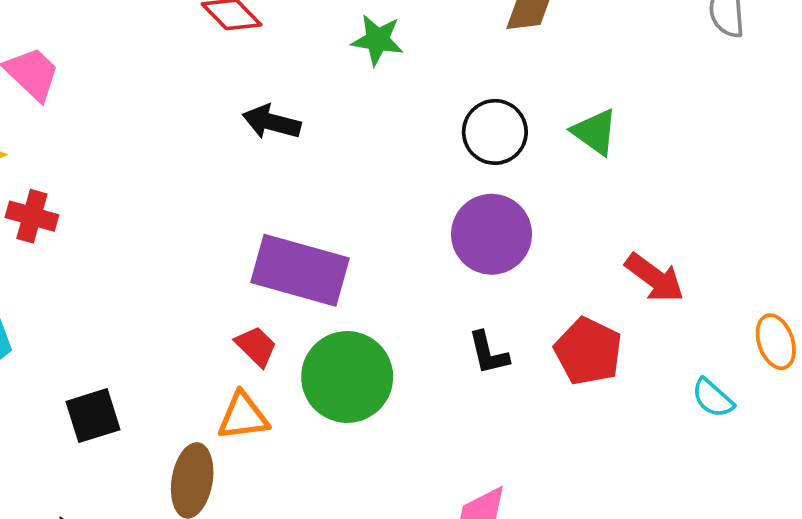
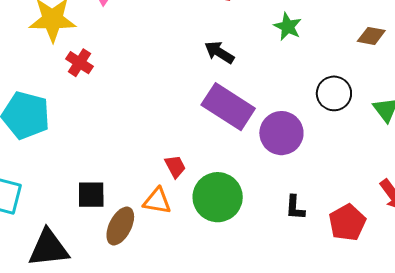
purple circle: (492, 234) -> (281, 133), moved
purple rectangle: (300, 270) -> (228, 107), moved
black square: (93, 416) -> (91, 195), moved

